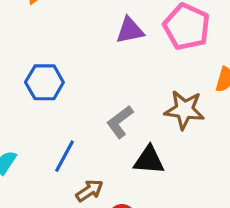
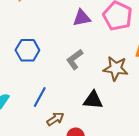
gray L-shape: (120, 122) -> (75, 59), moved

